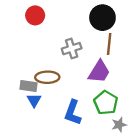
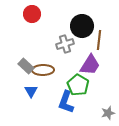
black circle: (102, 18) -> (82, 26), moved
gray rectangle: (29, 86) -> (26, 66), moved, turned 35
green pentagon: (106, 103) -> (78, 85), moved

